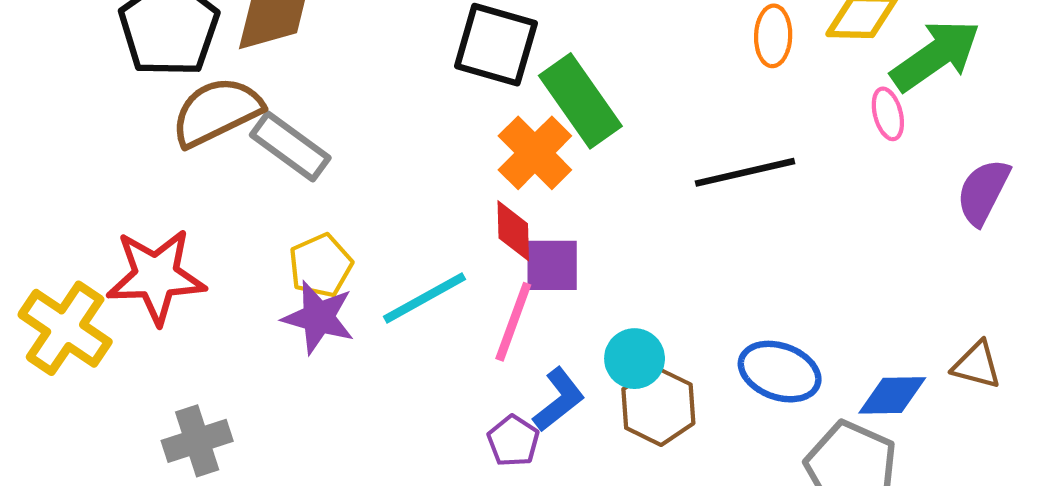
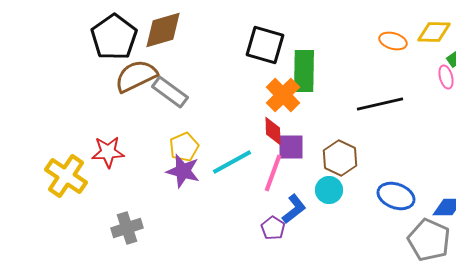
orange ellipse: (773, 36) -> (393, 41), turned -76
green rectangle: (580, 101) -> (304, 71), turned 36
red star: (156, 276) -> (108, 152), size x0.7
brown hexagon: (658, 406) -> (340, 158), moved

